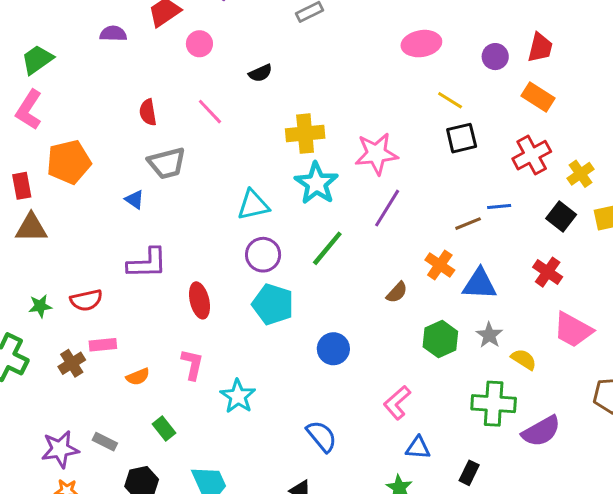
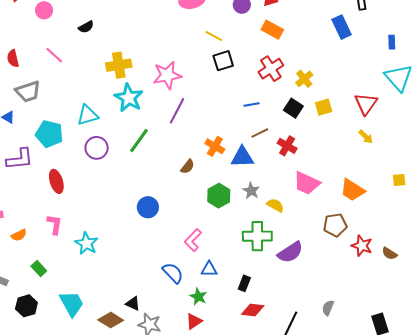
brown line: (468, 224) -> (260, 133), moved
cyan pentagon: (273, 304) -> (49, 134), moved
blue semicircle: (322, 436) -> (173, 273), moved

